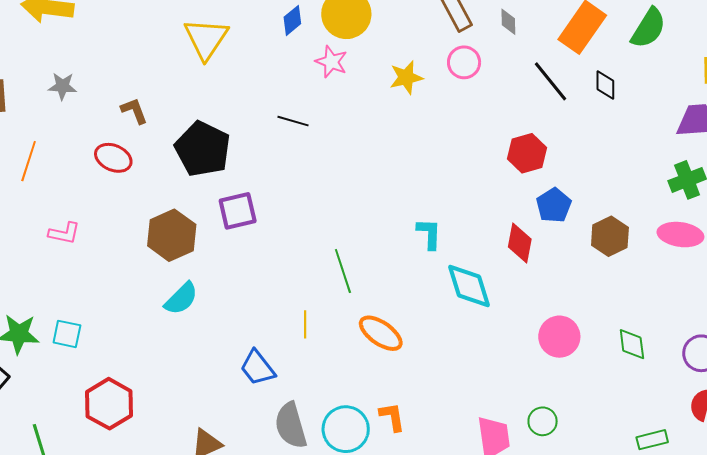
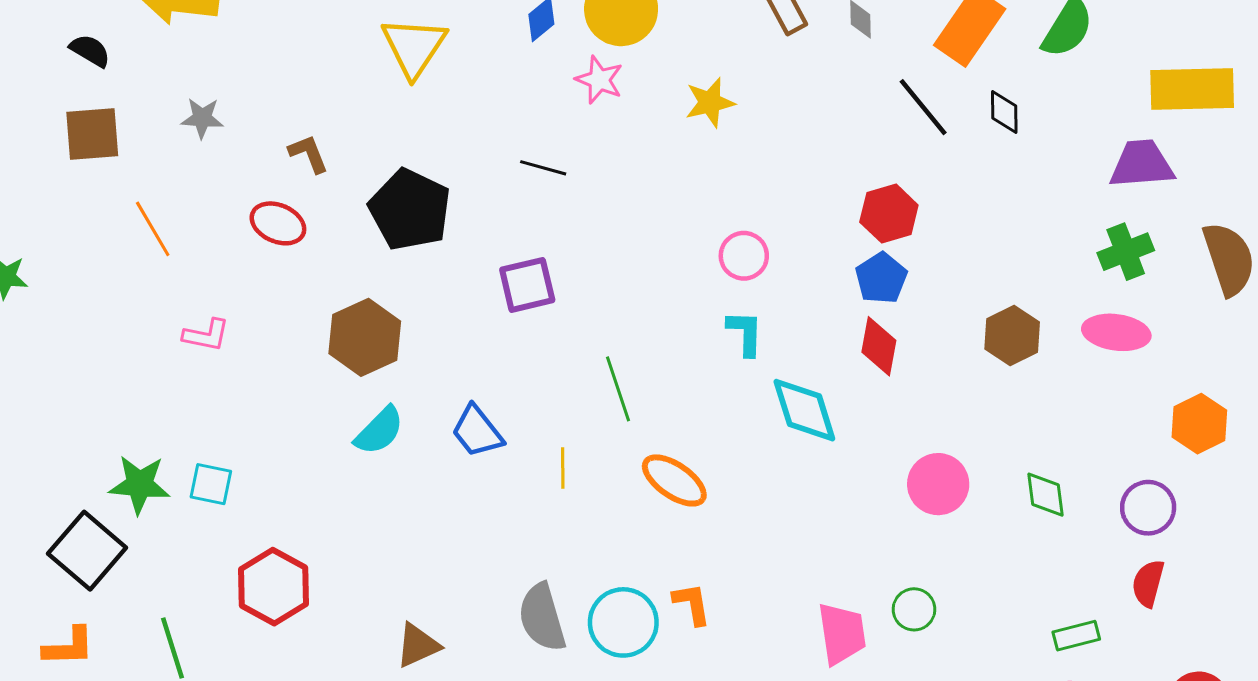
pink circle: (464, 62) -> (744, 256), moved
orange line: (29, 161) -> (153, 229), turned -48
blue pentagon: (554, 205) -> (881, 278), moved
purple square: (238, 211) -> (527, 285), moved
blue trapezoid: (258, 368) -> (477, 431), moved

